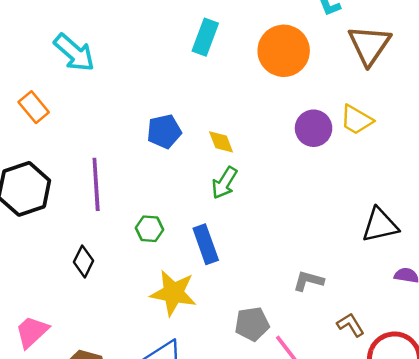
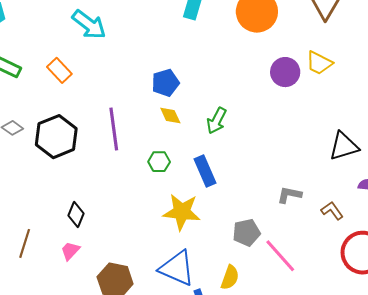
yellow diamond: (221, 142) -> (170, 115), moved
black diamond: (84, 261) -> (76, 215), moved
brown L-shape: (351, 325) -> (332, 211), moved
pink trapezoid: (32, 332) -> (70, 251), size x0.7

